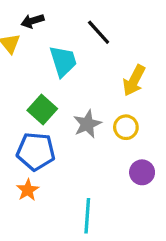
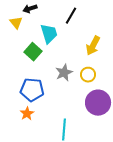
black line: (99, 32) -> (71, 16), turned 72
green square: (42, 110) -> (33, 52), moved
purple circle: (142, 172) -> (98, 103), size x1.6

